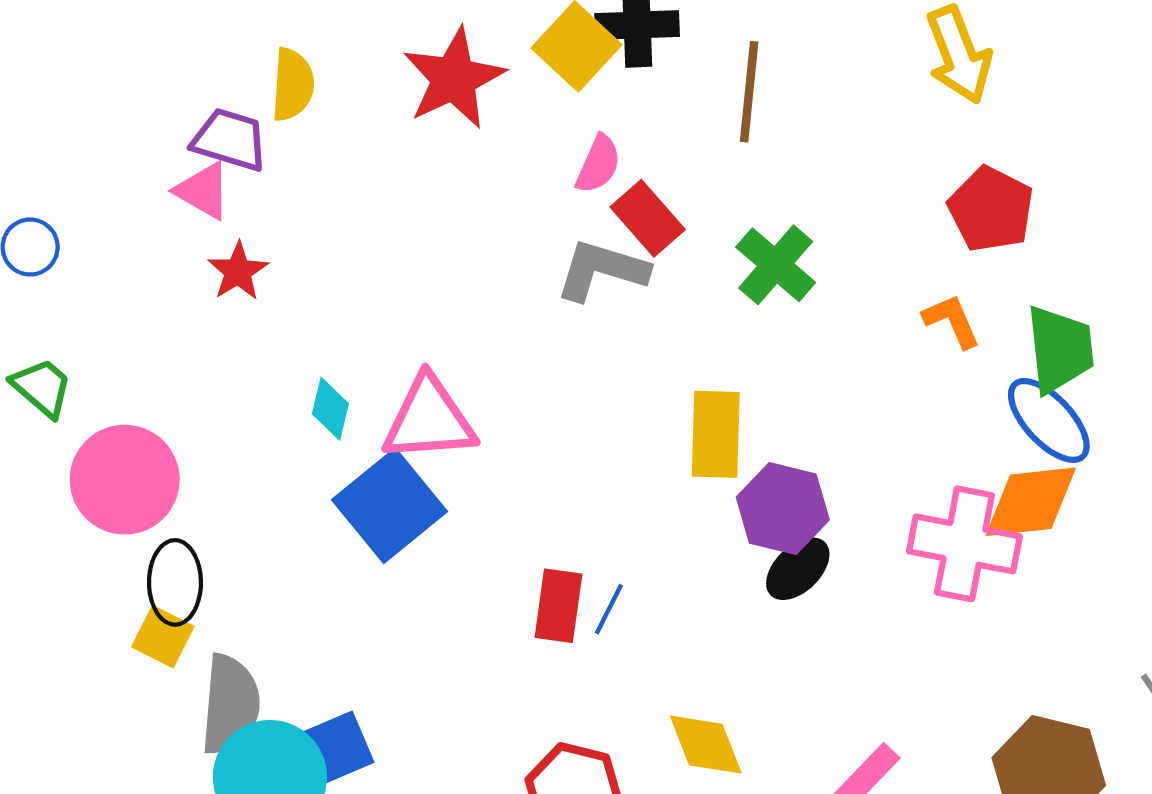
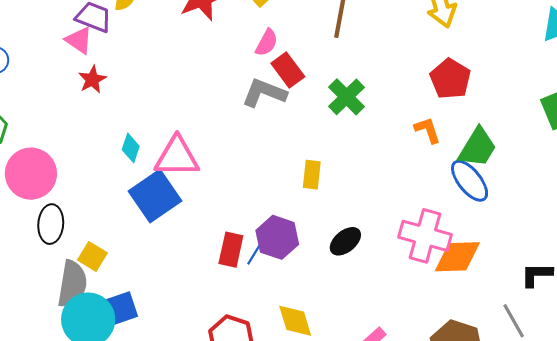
green trapezoid: (1060, 349) -> (477, 148), turned 33
yellow rectangle: (716, 434) -> (312, 175), size x0.7
orange diamond: (1031, 502) -> (457, 257), moved
purple hexagon: (783, 509) -> (277, 237), moved
yellow square: (163, 637) -> (92, 256), moved

